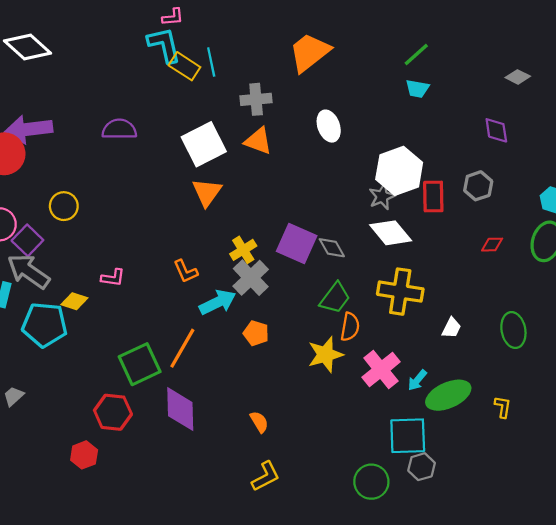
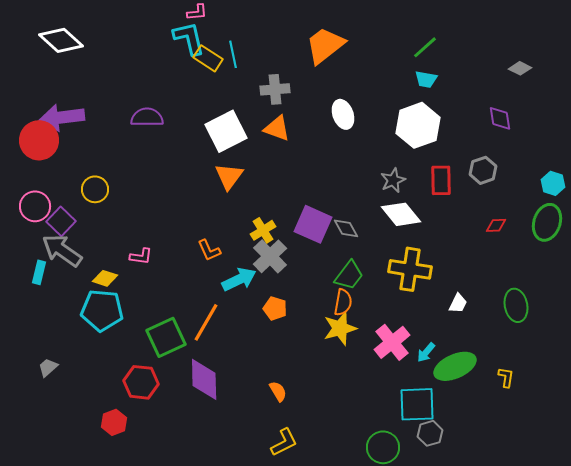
white hexagon: (399, 171) -> (418, 125), moved
cyan pentagon: (45, 325) -> (102, 310), moved
orange semicircle: (350, 327) -> (343, 302), moved

